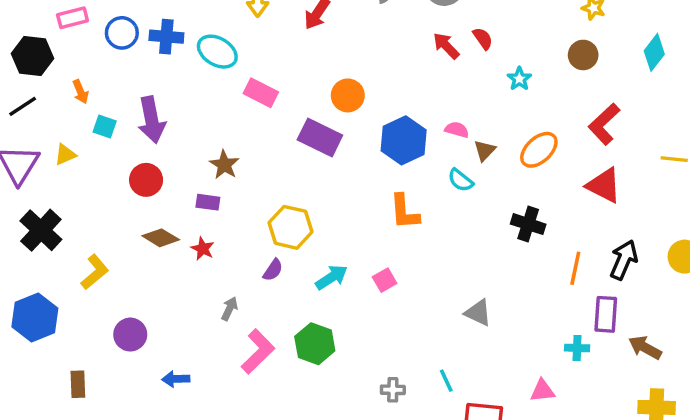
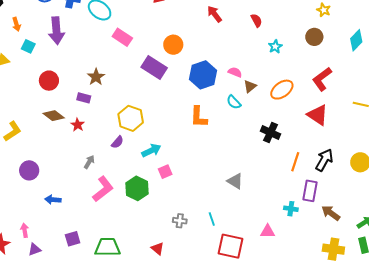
red arrow: (446, 46) -> (215, 14), moved
purple arrow: (152, 120) -> (56, 31), moved
pink square: (385, 280) -> (165, 172), moved

